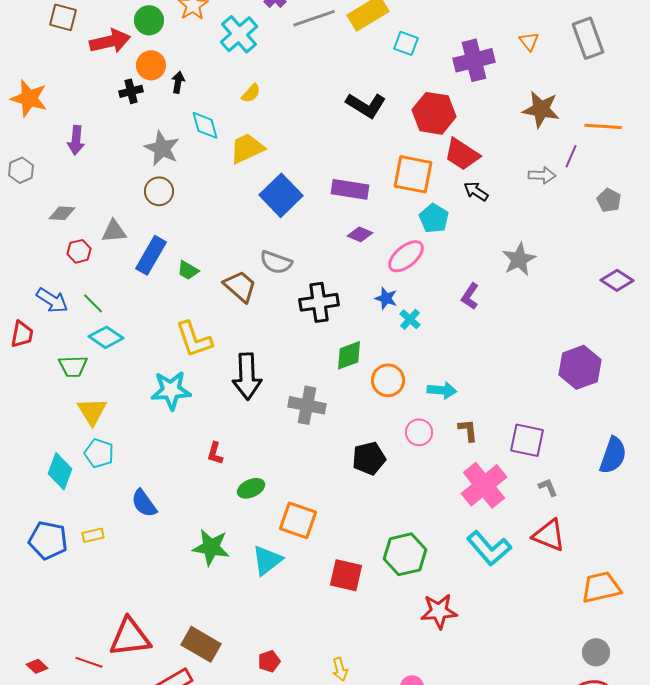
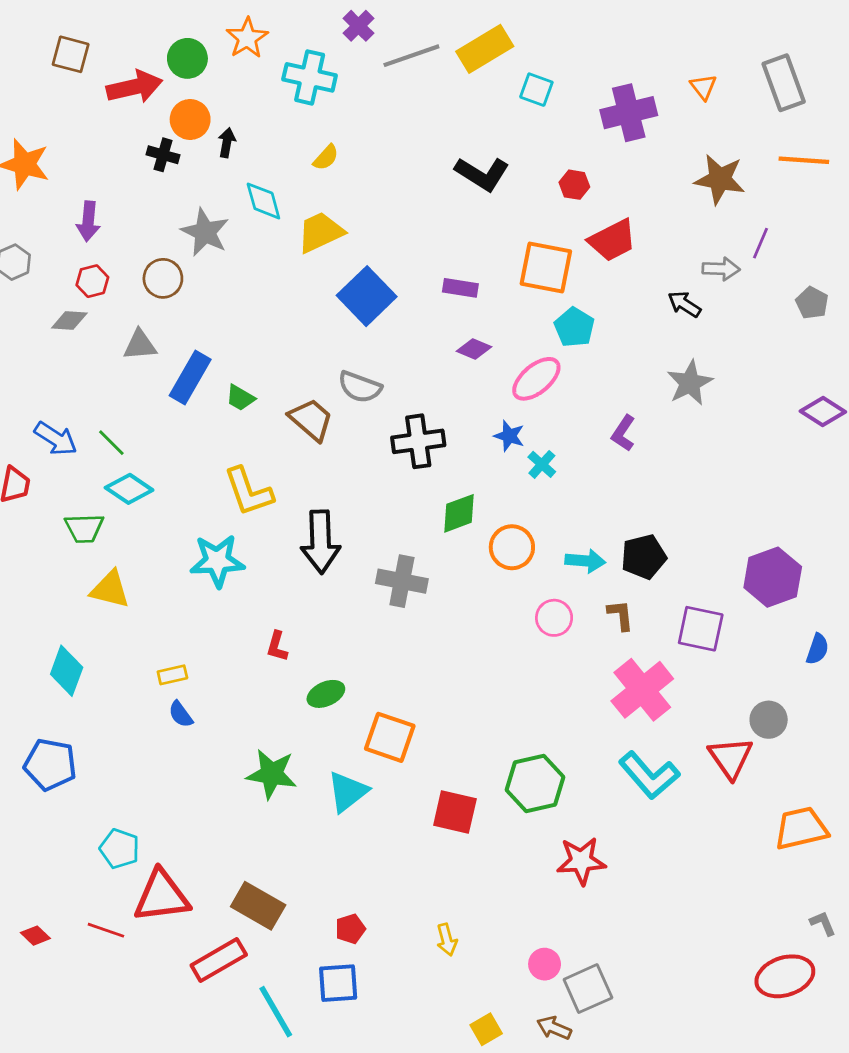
cyan cross: (239, 34) -> (310, 77), turned -36
black cross: (131, 91) -> (163, 155), turned 30
red hexagon: (434, 113) -> (574, 185), size x0.5
orange line: (603, 126) -> (804, 160), moved
red trapezoid: (462, 154) -> (612, 240), turned -60
purple rectangle: (350, 189) -> (460, 288), size x0.7
brown circle: (159, 191) -> (163, 278), moved
black arrow: (476, 191) -> (684, 304), moved
red hexagon: (79, 251) -> (92, 281), moved
purple hexagon: (580, 367) -> (773, 577), moved
yellow triangle: (92, 411) -> (110, 589), turned -44
cyan pentagon: (99, 453) -> (120, 849), moved
blue semicircle: (613, 455) -> (817, 649), size x0.6
black pentagon: (369, 458) -> (644, 557), moved
gray L-shape: (548, 487) -> (823, 923), moved
blue semicircle: (144, 503) -> (181, 714), size x0.7
yellow rectangle: (93, 535) -> (172, 675), moved
red triangle: (549, 535) -> (731, 758), turned 33
gray circle: (596, 652) -> (769, 720), moved

